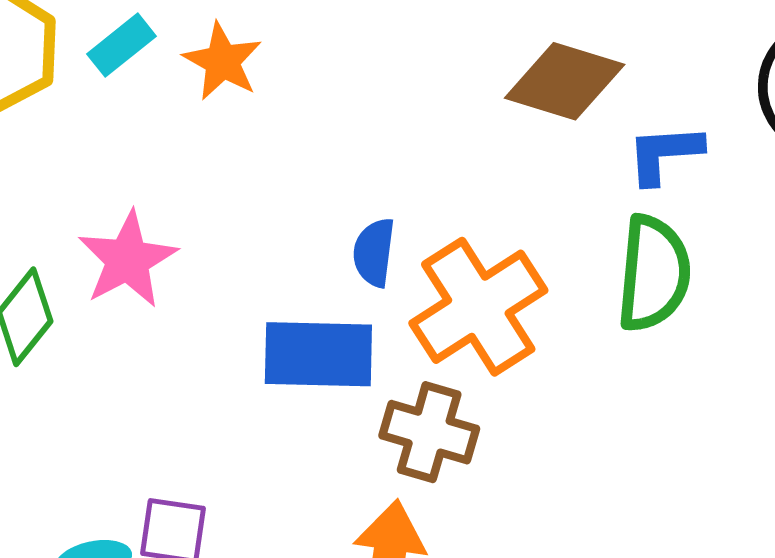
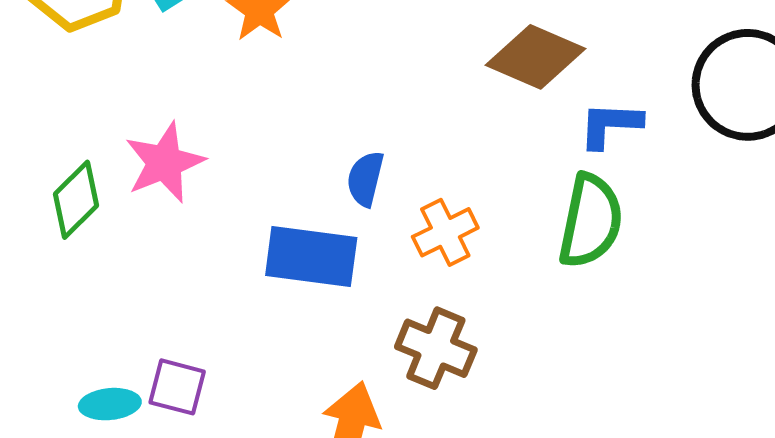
orange cross: (478, 307) -> (445, 232), size x0.6
brown cross: (429, 432) -> (436, 348), moved

